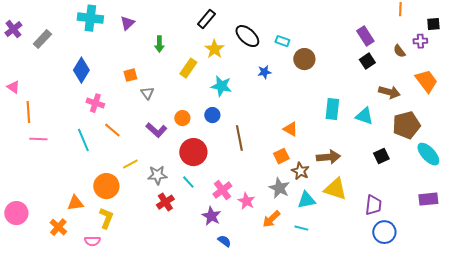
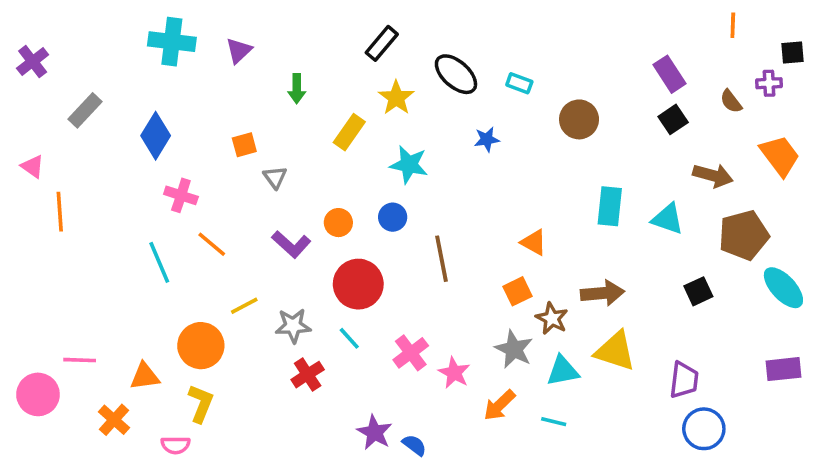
gray rectangle: (42, 39) -> (85, 110), moved
brown circle: (304, 59) -> (579, 119), moved
pink line: (38, 139) -> (80, 360), moved
purple star: (211, 216) -> (375, 432), moved

